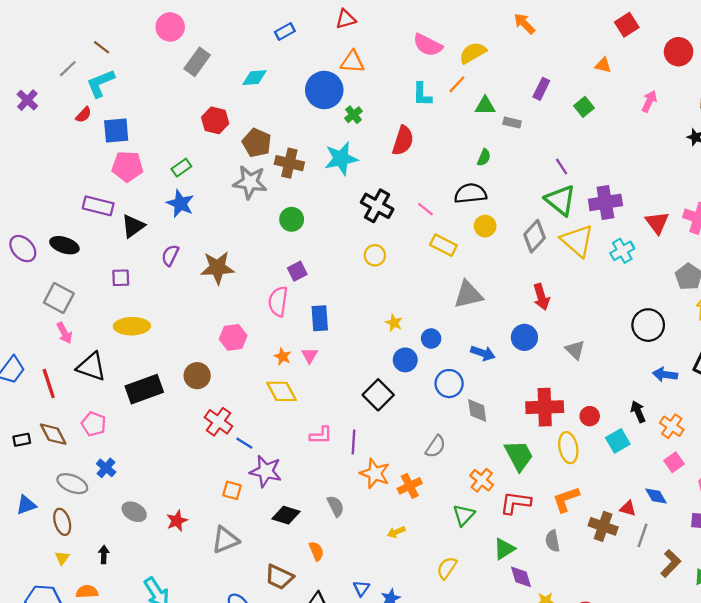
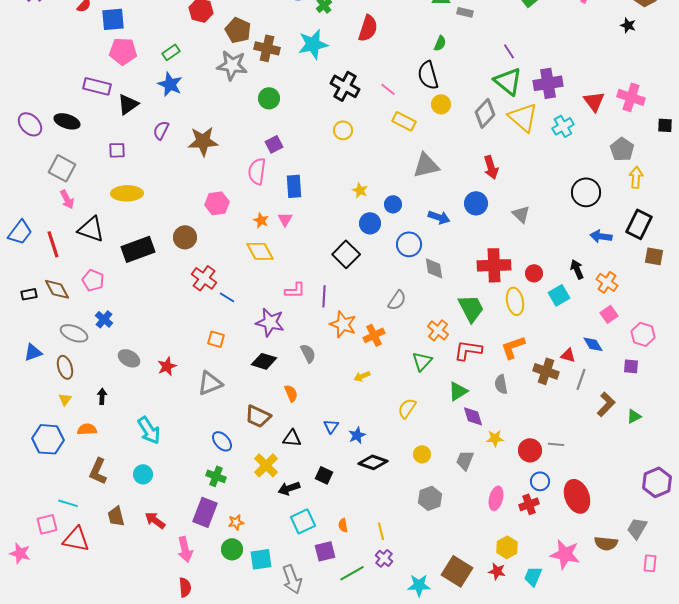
black semicircle: (470, 193) -> (428, 75), turned -100
purple star: (266, 471) -> (270, 322), moved

